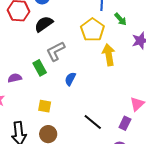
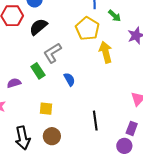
blue semicircle: (70, 79) -> (69, 79), turned 128
black line: (93, 122) -> (95, 121), turned 48
purple rectangle: (125, 123) -> (132, 128), moved

